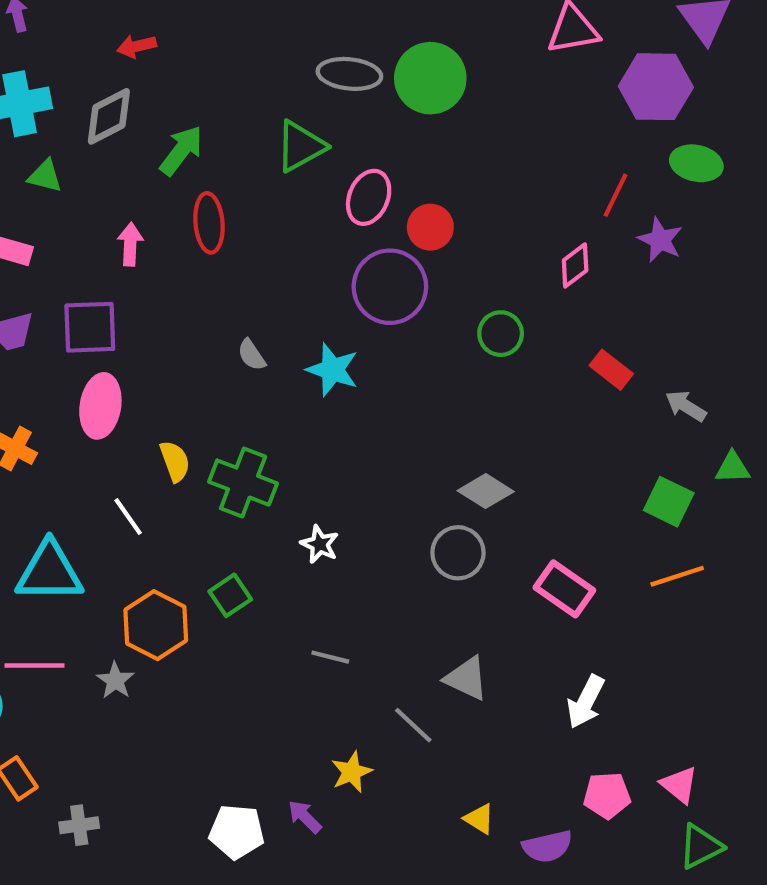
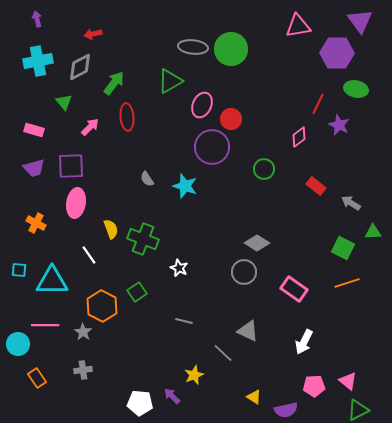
green triangle: (45, 176) -> (64, 102), moved, turned 36
pink arrow: (130, 244) -> (90, 127), turned 42
gray cross: (79, 825) -> (83, 370), moved

